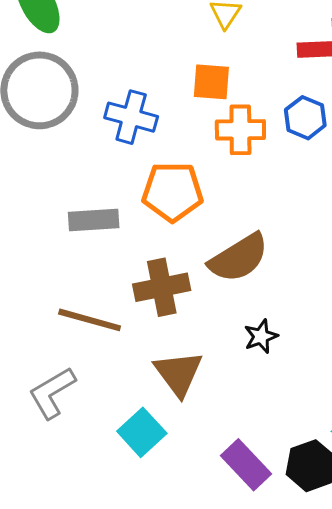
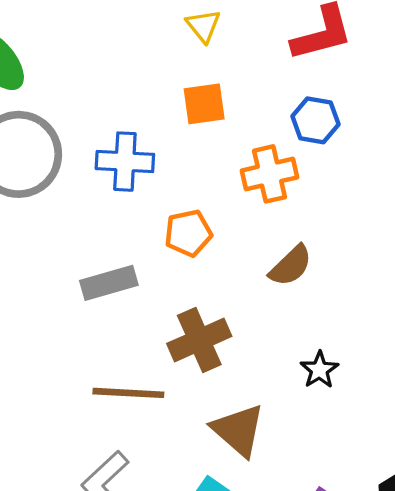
orange cross: (240, 130) -> (269, 174), moved
orange pentagon: (173, 192) -> (188, 233), size x0.7
brown semicircle: (239, 258) -> (291, 266), moved, size x0.7

